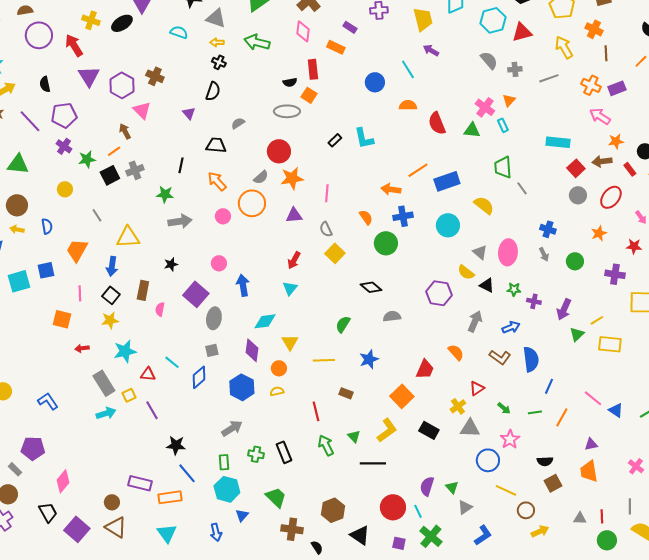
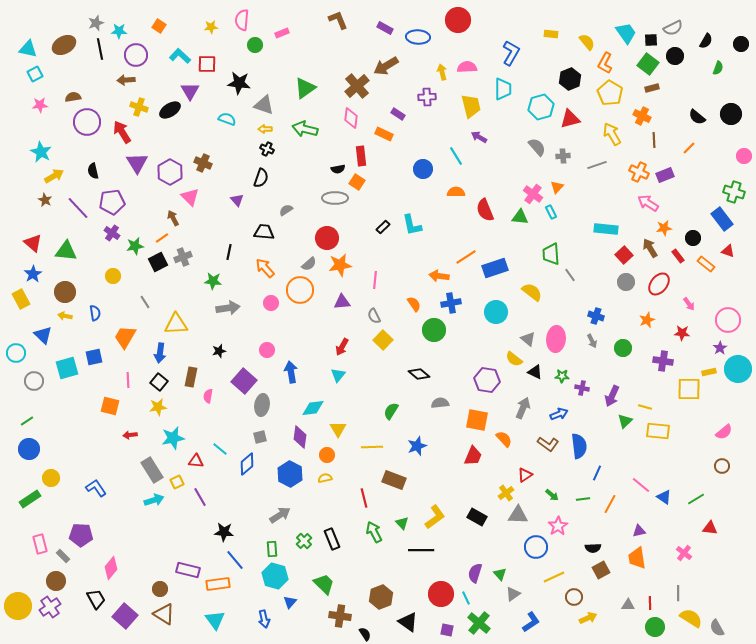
brown arrow: (602, 161) -> (650, 248), turned 66
yellow line: (597, 320) -> (645, 407), turned 48
brown rectangle: (346, 393) -> (394, 480), size x1.6
orange square: (402, 396) -> (477, 420), moved, turned -35
green cross: (256, 454) -> (304, 541), turned 35
yellow line: (506, 490) -> (554, 577), turned -50

